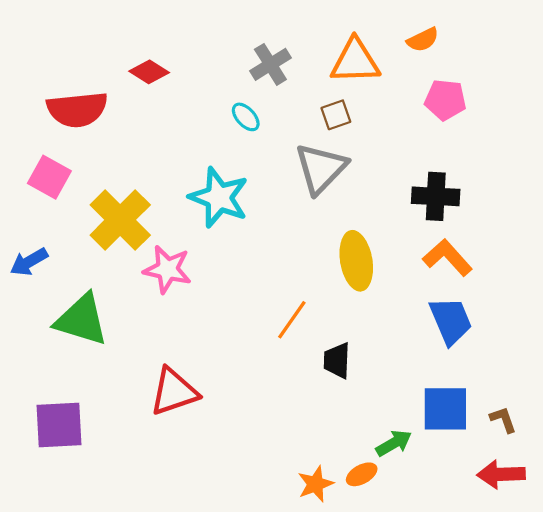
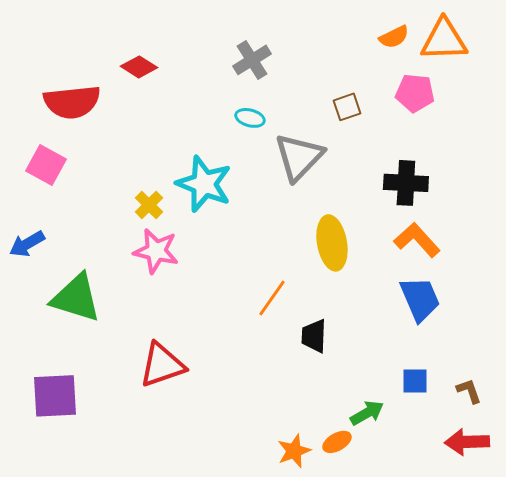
orange triangle: (355, 61) -> (444, 40), moved
brown square: (336, 115) -> (347, 107), moved
cyan ellipse: (246, 117) -> (250, 118), moved, turned -32
yellow cross: (120, 220) -> (149, 205), moved, size x0.5
blue square: (445, 409) -> (415, 381), size x0.6

